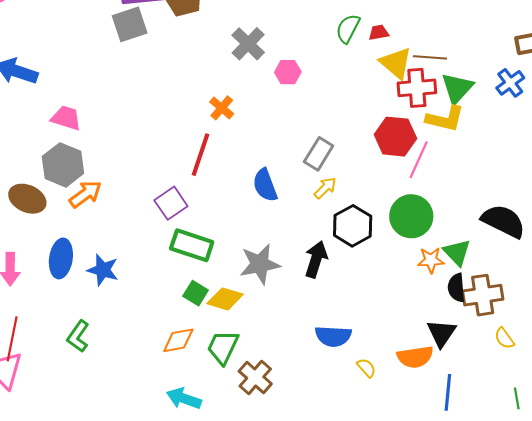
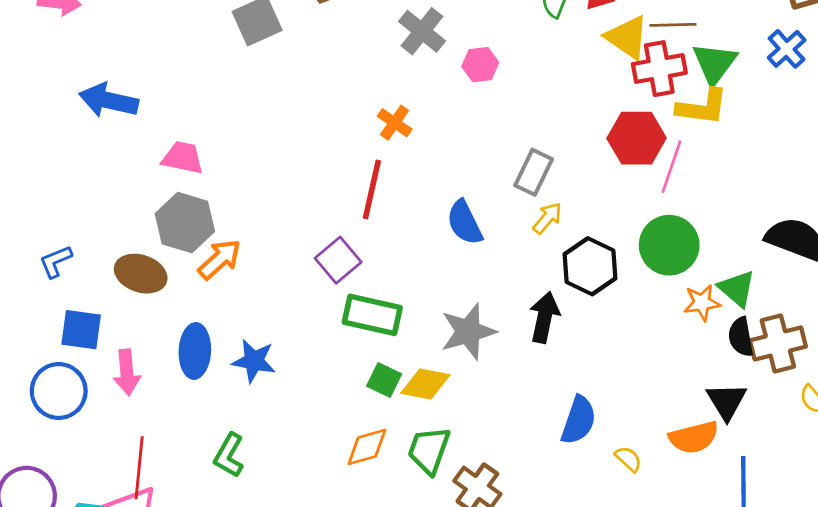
blue semicircle: (333, 336) -> (579, 420), turned -69

